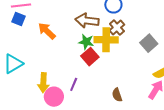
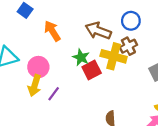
green star: (86, 42) -> (81, 57), moved
purple line: (74, 84) -> (54, 94), moved
pink circle: (54, 97) -> (38, 67), moved

